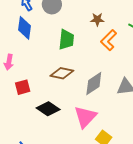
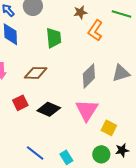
brown diamond: (62, 73) -> (36, 73), moved
red square: (23, 87) -> (20, 103), moved

